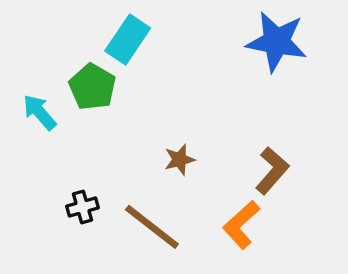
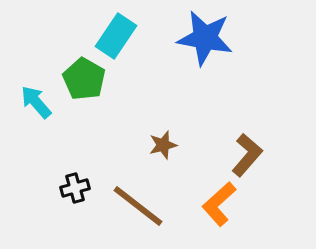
blue star: (277, 42) -> (205, 38), moved

